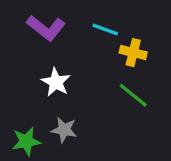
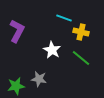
purple L-shape: (46, 28) -> (17, 31), moved, turned -100
white star: (56, 82) -> (52, 50), moved

